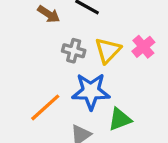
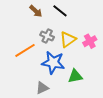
orange line: (45, 107) -> (25, 50), moved
green triangle: (120, 119) -> (75, 76), moved

